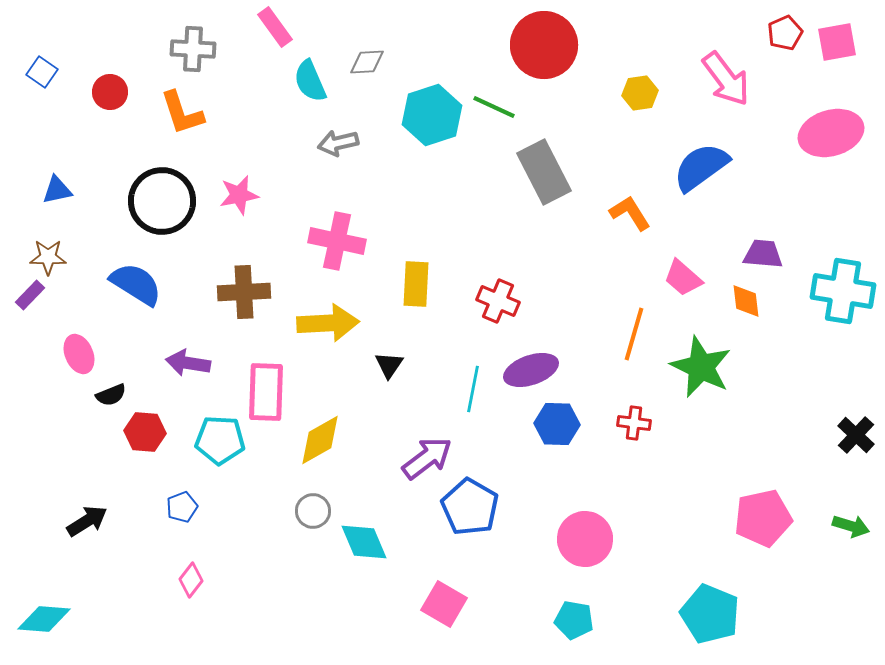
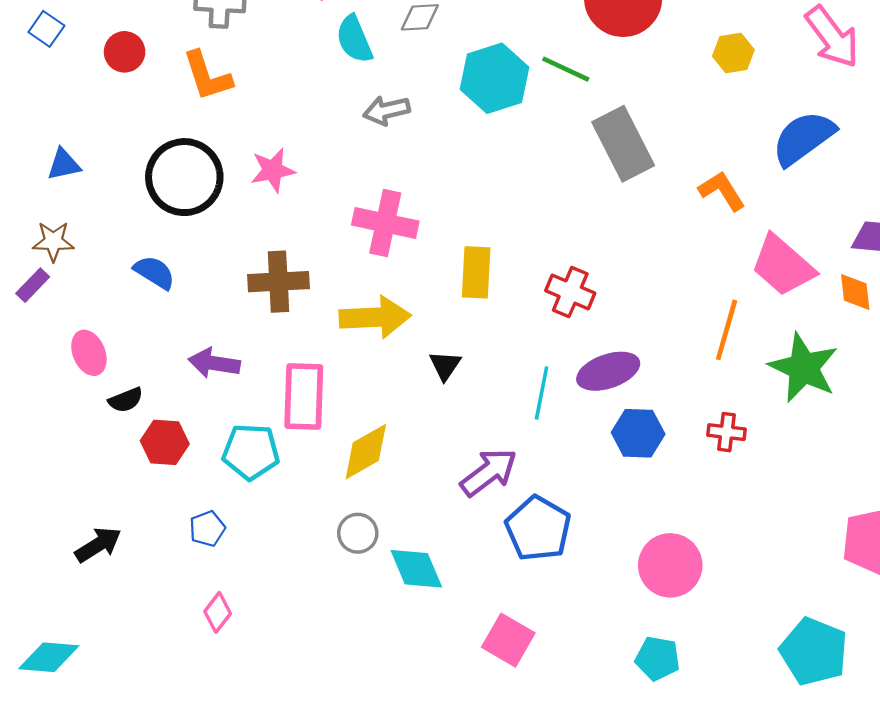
pink trapezoid: (683, 278) -> (783, 266), size x1.5
blue semicircle: (136, 284) -> (154, 272), size x0.7

